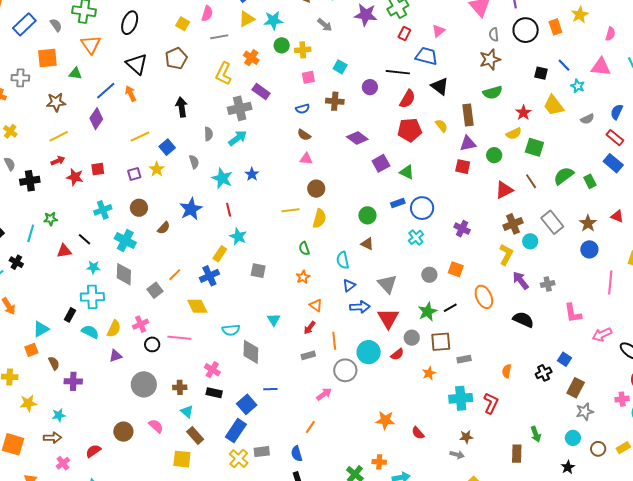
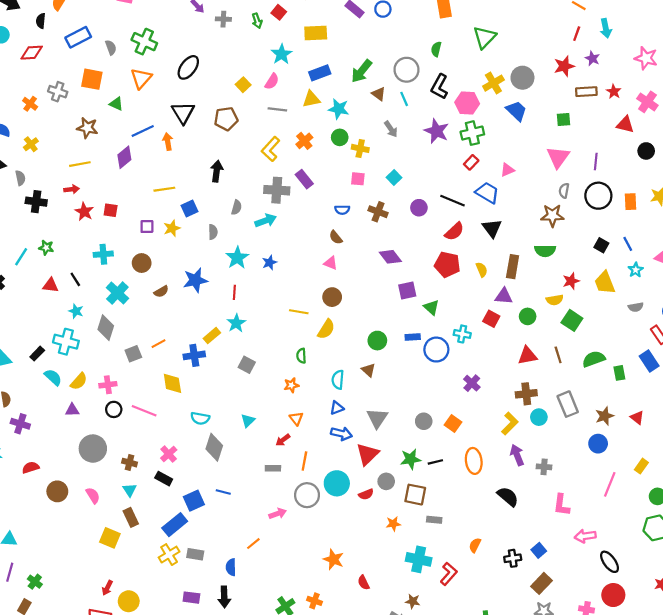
cyan cross: (416, 237) -> (462, 334), moved, turned 35
red semicircle: (93, 451) -> (31, 468), moved

